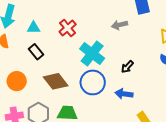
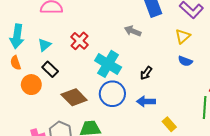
gray arrow: (119, 25) -> (133, 31), turned 42
cyan triangle: (34, 28) -> (44, 45), turned -32
orange circle: (17, 81) -> (31, 85), moved

